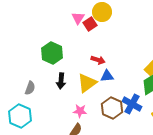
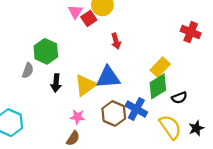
red arrow: (98, 60) -> (116, 41), moved, turned 56
blue triangle: (107, 76) -> (108, 77), size x1.6
gray semicircle: (30, 88) -> (28, 71), moved

